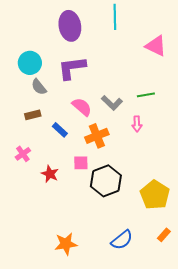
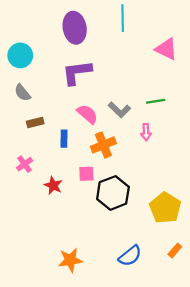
cyan circle: (30, 63) -> (20, 55), moved
gray semicircle: (39, 87) -> (22, 93), moved
blue rectangle: (60, 130) -> (64, 139), turned 49

